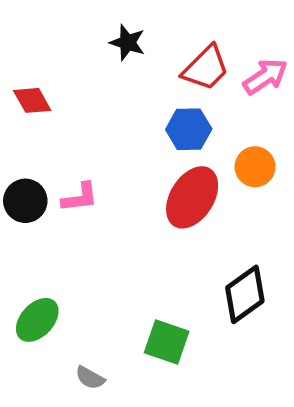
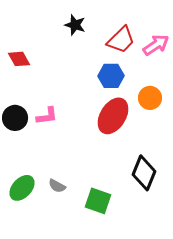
black diamond: (245, 294) -> (144, 173), turned -32
gray semicircle: (90, 378) -> (57, 186), moved

